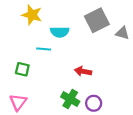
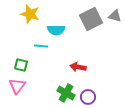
gray triangle: (122, 33) -> (115, 16), moved
pink triangle: (18, 102) -> (17, 86), moved

